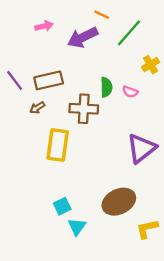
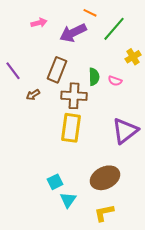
brown rectangle: (49, 80) -> (57, 70), moved, turned -55
yellow rectangle: (58, 145) -> (71, 128), moved
yellow L-shape: (147, 229) -> (104, 213), moved

